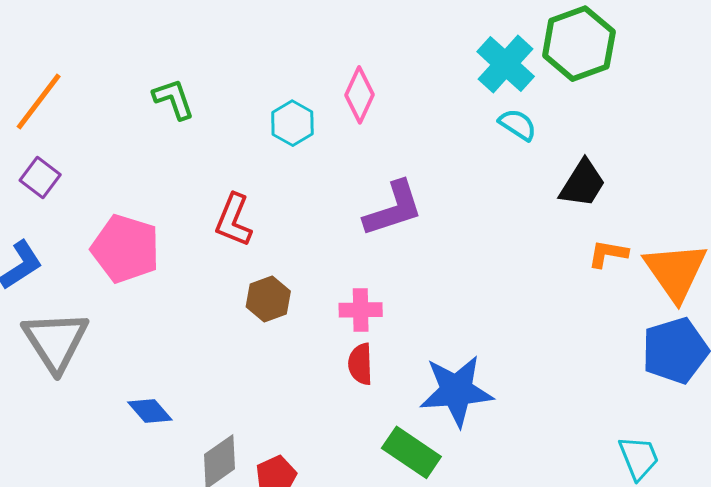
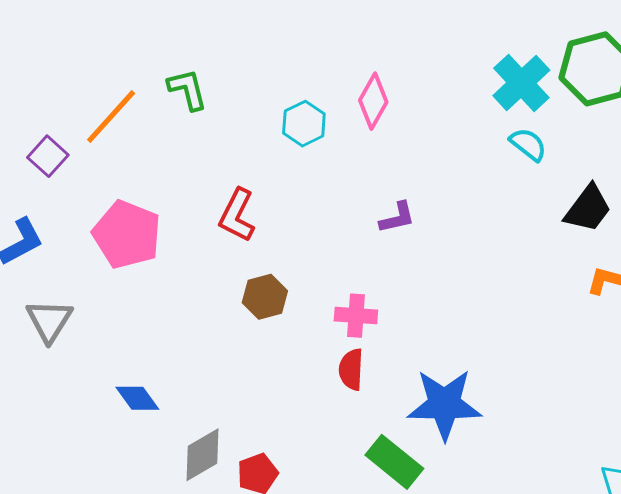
orange line: (39, 102) -> (111, 116), moved
purple L-shape: (393, 209) -> (397, 218), size x0.6
gray triangle: (56, 341) -> (49, 321), size x0.7

